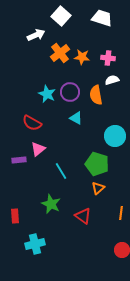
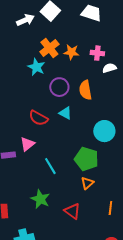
white arrow: (36, 35) -> (25, 20), moved
white semicircle: (112, 80) -> (109, 68), moved
cyan star: (47, 94) -> (36, 67), moved
red semicircle: (32, 123) -> (38, 118), moved

